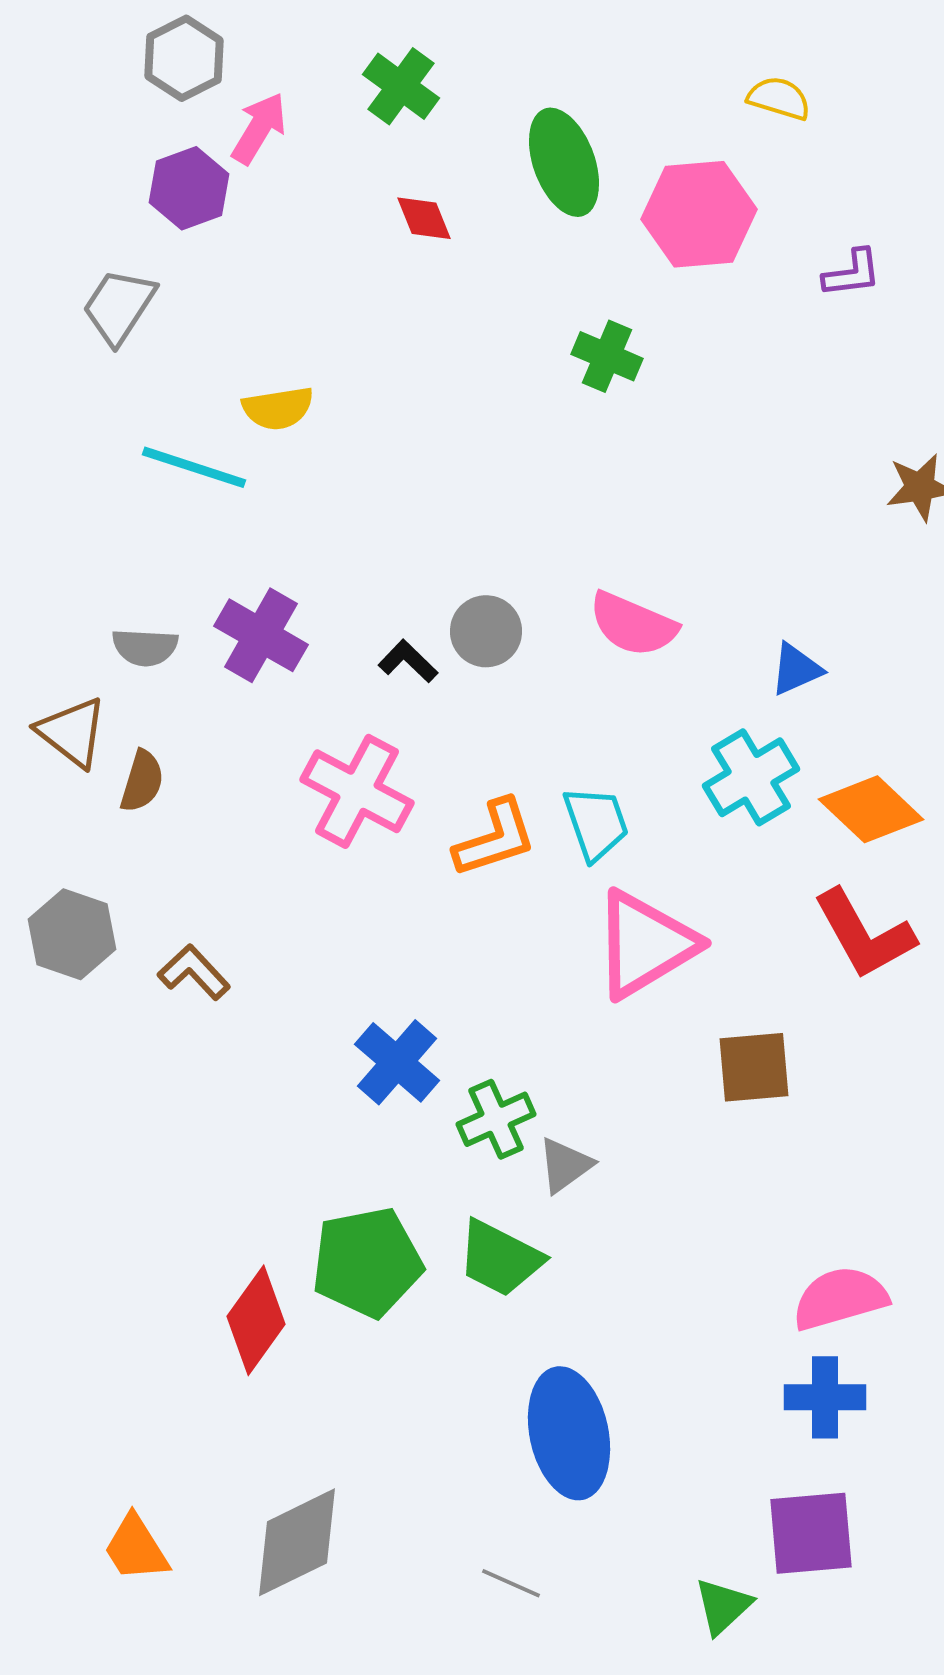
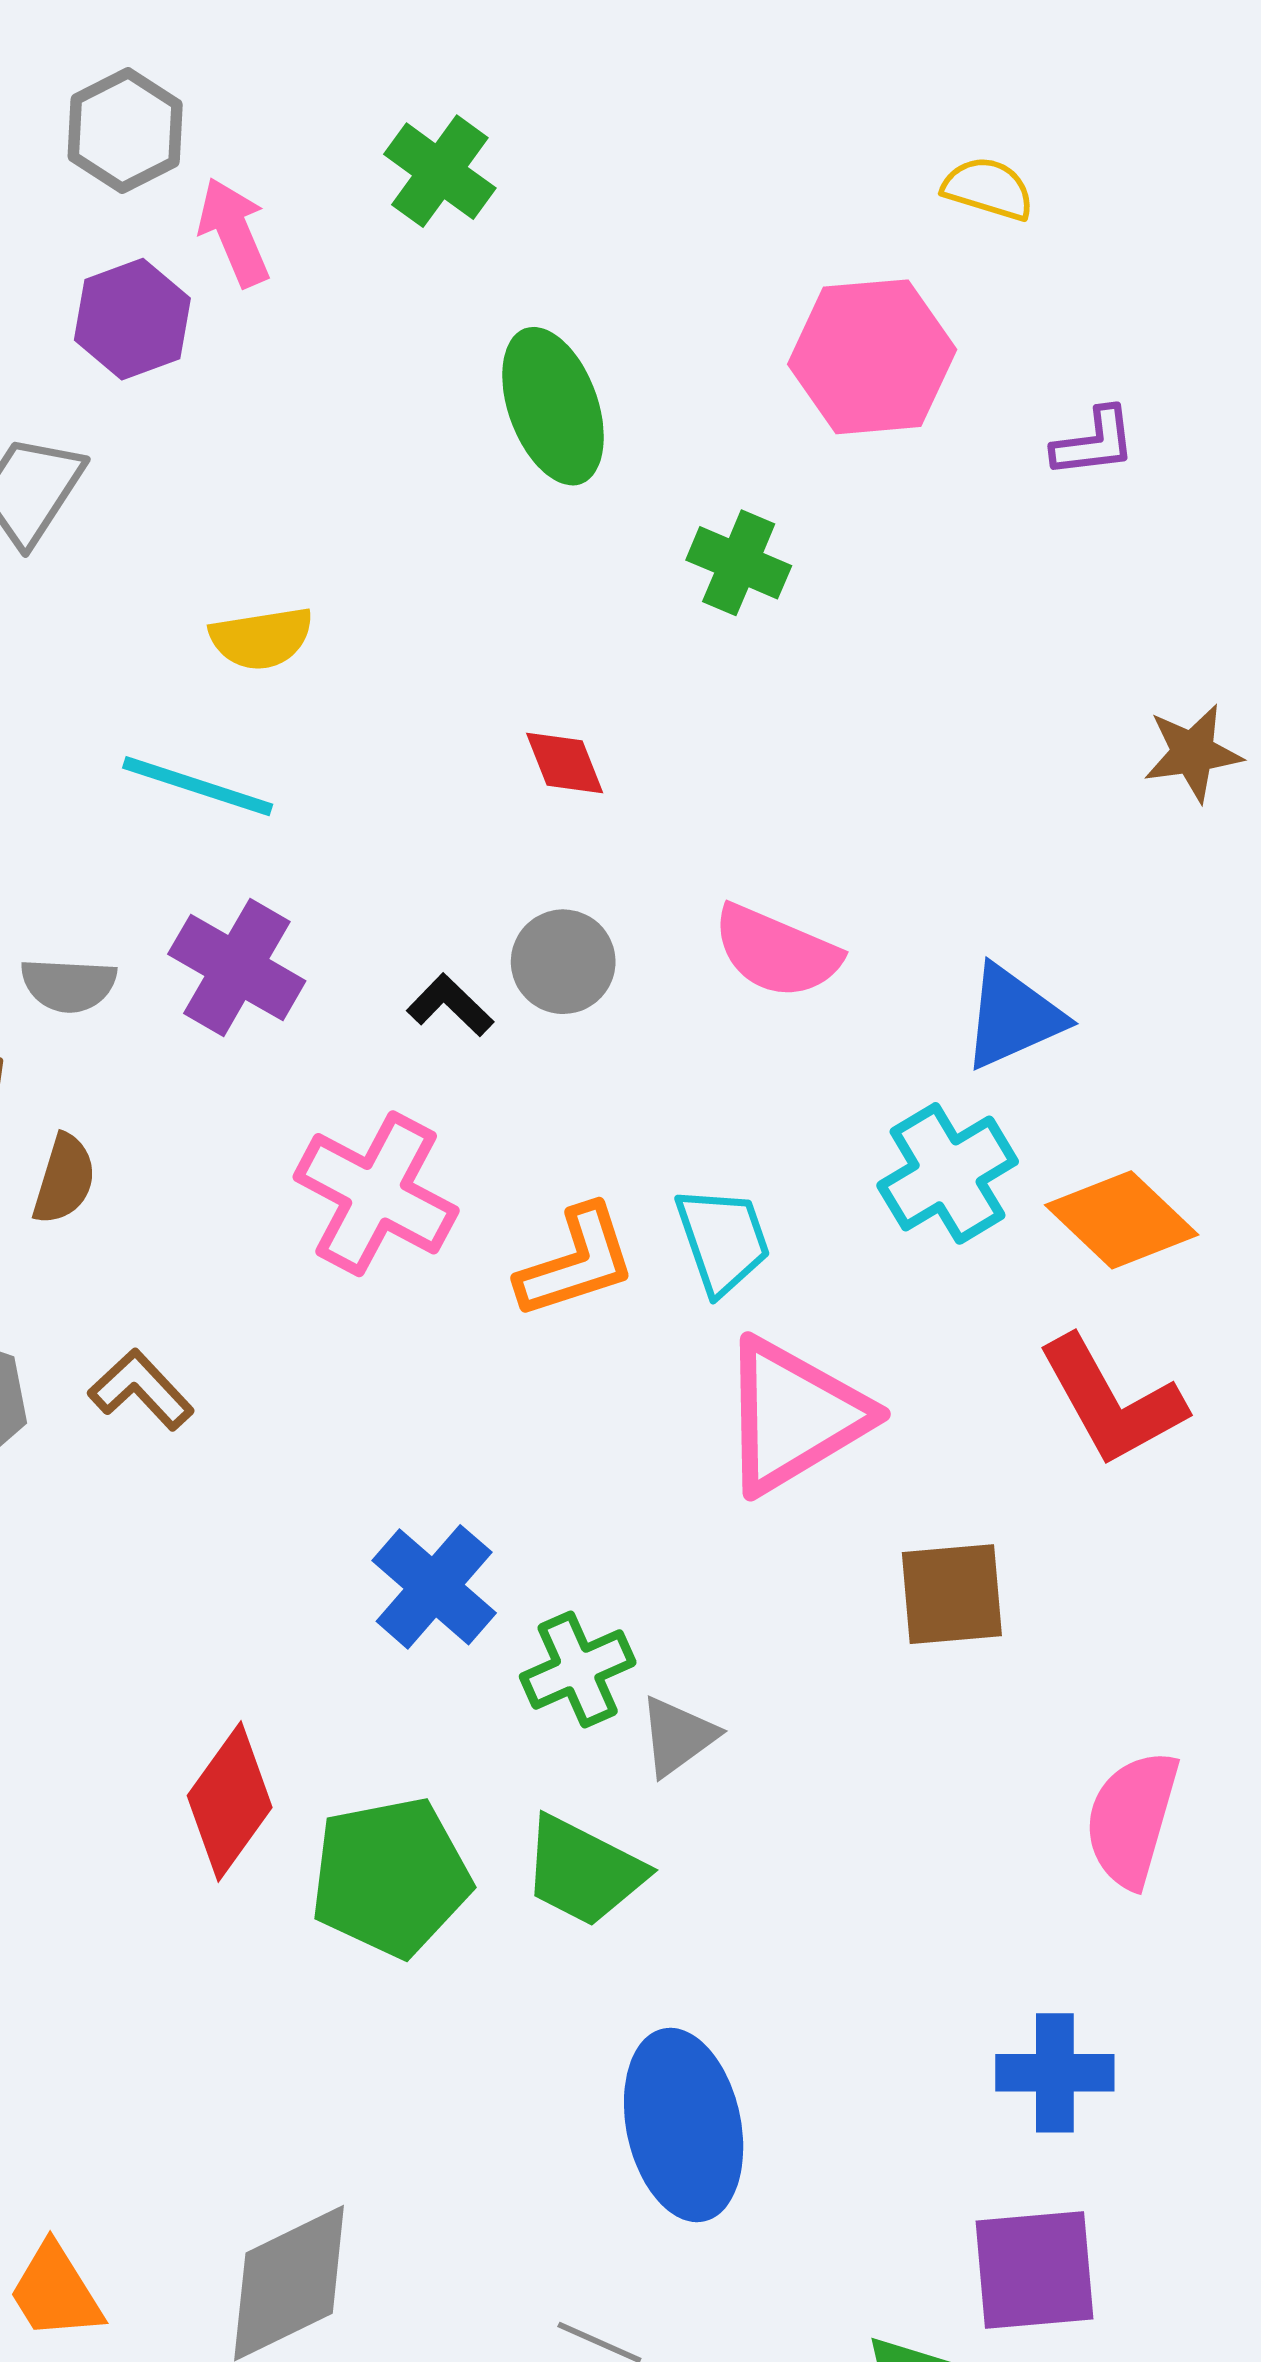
pink arrow: (259, 128) -> (234, 232), turned -54
green ellipse: (564, 162) -> (553, 406), moved
red diamond: (424, 218) -> (565, 763), moved
cyan line: (194, 467) -> (198, 786), moved
blue triangle: (796, 669) -> (1013, 1017), size x1.4
brown L-shape: (194, 972) -> (141, 1390), moved
pink semicircle: (840, 1298) -> (1132, 1819), moved, turned -58
red diamond: (256, 1320) -> (230, 1802), moved

